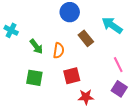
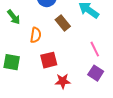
green arrow: (36, 46) -> (14, 17), moved

